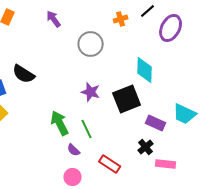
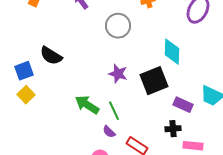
green arrow: (60, 123) -> (87, 105), turned -30
black cross: (146, 147) -> (173, 129), turned 35
purple semicircle: (74, 150) -> (109, 132), moved

